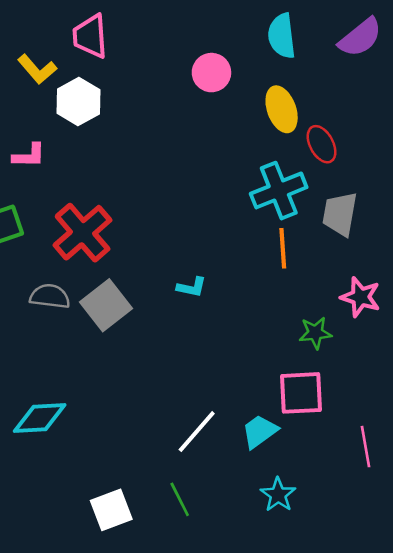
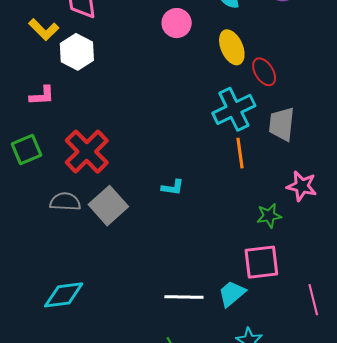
white line: (197, 432) -> (184, 297), turned 54

